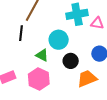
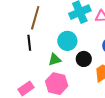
green triangle: (42, 55) -> (55, 60), turned -32

